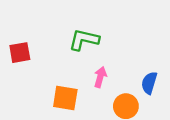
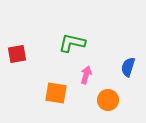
blue semicircle: (149, 83) -> (128, 67), moved

